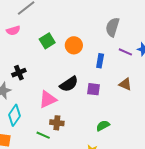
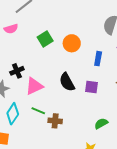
black semicircle: (69, 84) -> (67, 82), turned 96
pink triangle: (48, 99) -> (34, 86), moved
green line: (43, 135) -> (38, 111), moved

